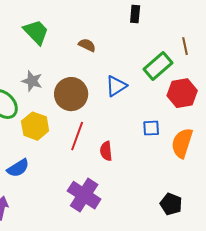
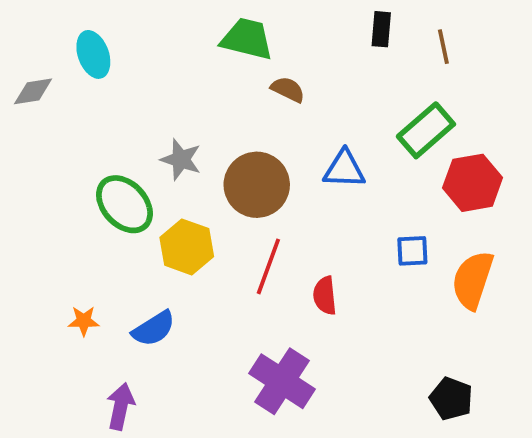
green trapezoid: (36, 32) -> (247, 39), moved, turned -32
brown line: (185, 46) -> (443, 47), moved
blue triangle: (116, 86) -> (344, 169), turned 35

